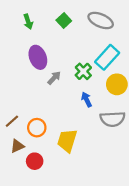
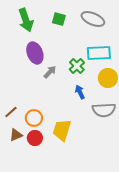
green square: (64, 21) -> (59, 19), turned -32
green arrow: (28, 22) -> (26, 20), size x1.6
cyan rectangle: (107, 57) -> (99, 53), turned 45
red circle: (35, 161) -> (35, 138), moved

